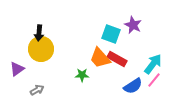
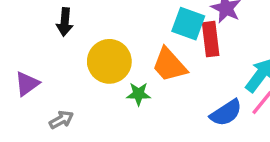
yellow circle: (41, 49) -> (109, 61), moved
red rectangle: (117, 59) -> (211, 39), moved, turned 54

